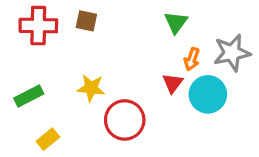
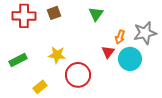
brown square: (86, 21) -> (54, 13), turned -32
green triangle: (176, 22) -> (96, 14), moved
yellow rectangle: (48, 139) -> (40, 87), moved

